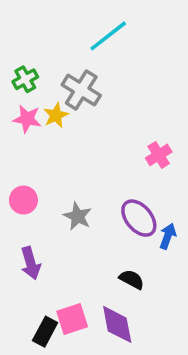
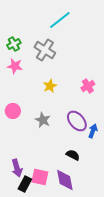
yellow star: (56, 115) -> (50, 86), moved
purple arrow: (31, 263) -> (17, 168), moved
pink square: (72, 319) -> (40, 177), turned 30

